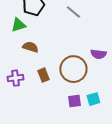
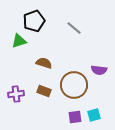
brown semicircle: (30, 47) -> (44, 63), moved
brown rectangle: (43, 75) -> (44, 91), turned -48

